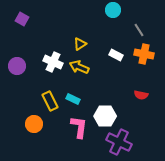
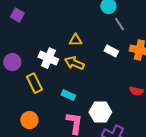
gray line: (139, 30) -> (119, 24), moved
yellow triangle: (80, 44) -> (75, 40), turned 32
yellow rectangle: (50, 101) -> (34, 83), moved

